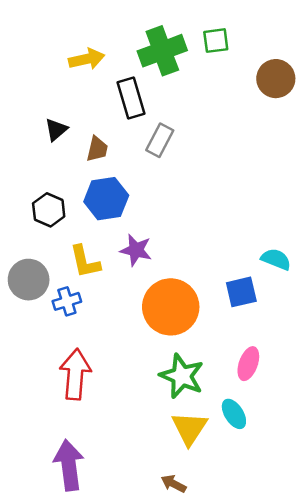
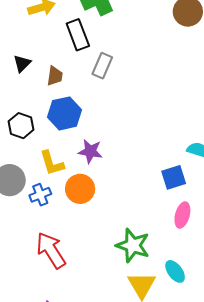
orange circle: (171, 307) -> (80, 189), moved, size x0.7
pink ellipse: (248, 364) -> (182, 215), moved
red arrow: (75, 374) -> (51, 250), turned -33

